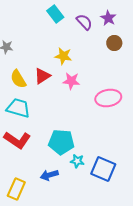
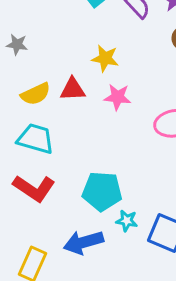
red triangle: (42, 76) -> (73, 89), turned 30
yellow semicircle: (18, 79) -> (36, 94), turned -84
blue arrow: (49, 175) -> (83, 242), size x1.4

